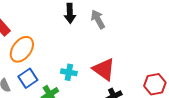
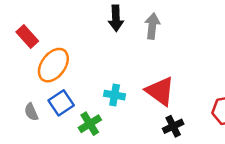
gray arrow: (98, 19) -> (152, 26), turned 36

